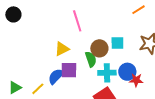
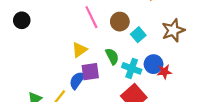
cyan square: (117, 43) -> (138, 35), turned -32
brown circle: (99, 48) -> (120, 22), moved
cyan cross: (107, 73) -> (132, 68), turned 30

